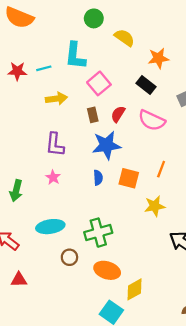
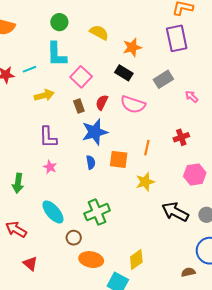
green circle: (94, 18) -> (59, 22), moved
cyan ellipse: (50, 227) -> (53, 212), turned 65
orange ellipse: (107, 270) -> (91, 260), moved
red triangle: (19, 280) -> (30, 264), turned 49

